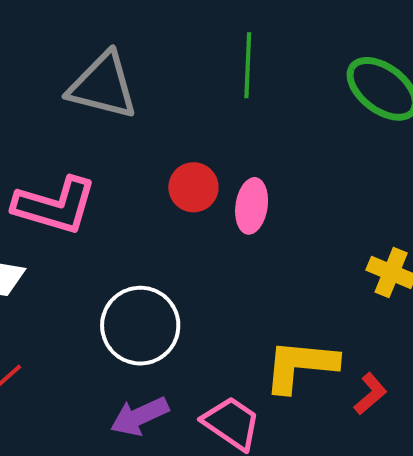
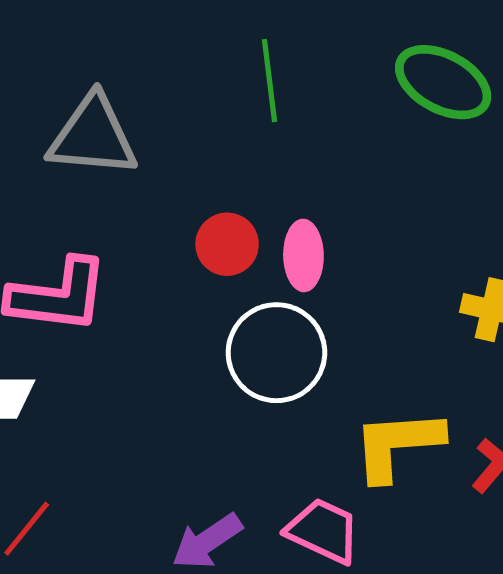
white circle: (140, 326) -> (276, 353), moved

